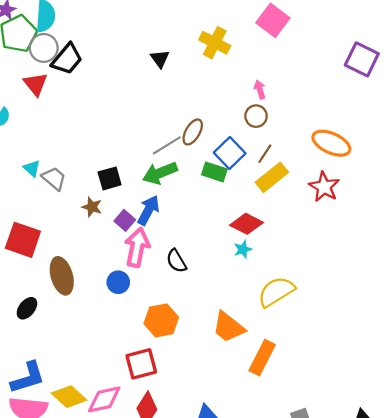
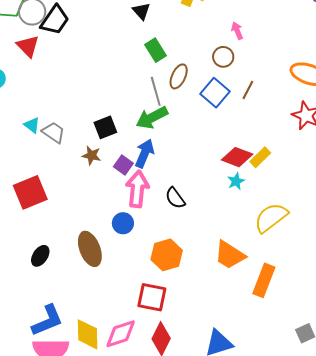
brown circle: (256, 116) -> (223, 57), moved
gray line: (167, 145) -> (156, 91), turned -68
green rectangle: (214, 172) -> (155, 50), moved, turned 45
yellow rectangle: (272, 177) -> (260, 157), moved, size x0.7
red square: (23, 240) -> (30, 192), turned -36
brown ellipse: (62, 276) -> (90, 249), moved
red square: (141, 364) -> (152, 297), turned 32
yellow diamond: (69, 397) -> (88, 334), turned 52

